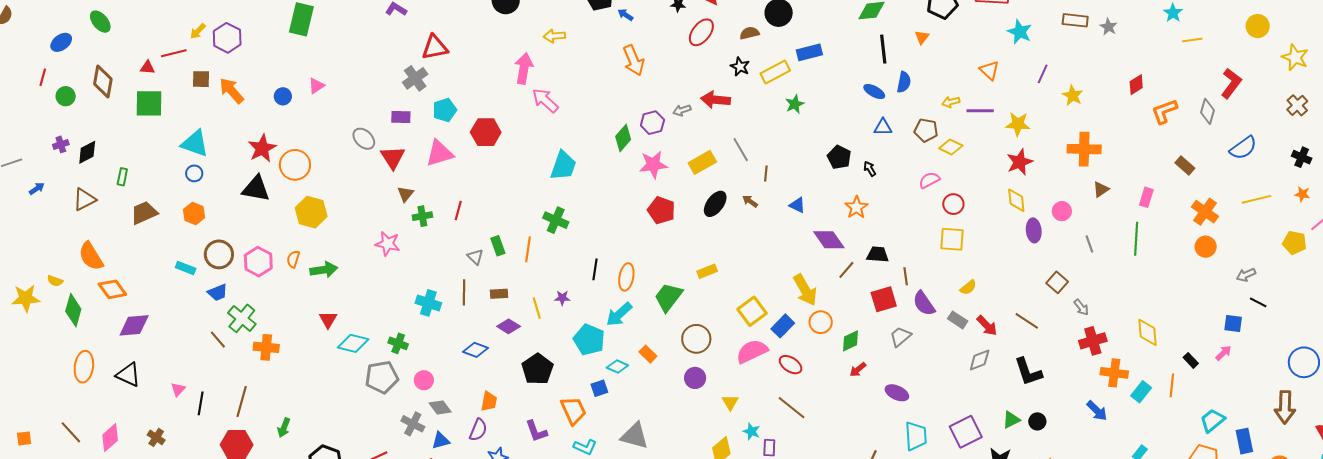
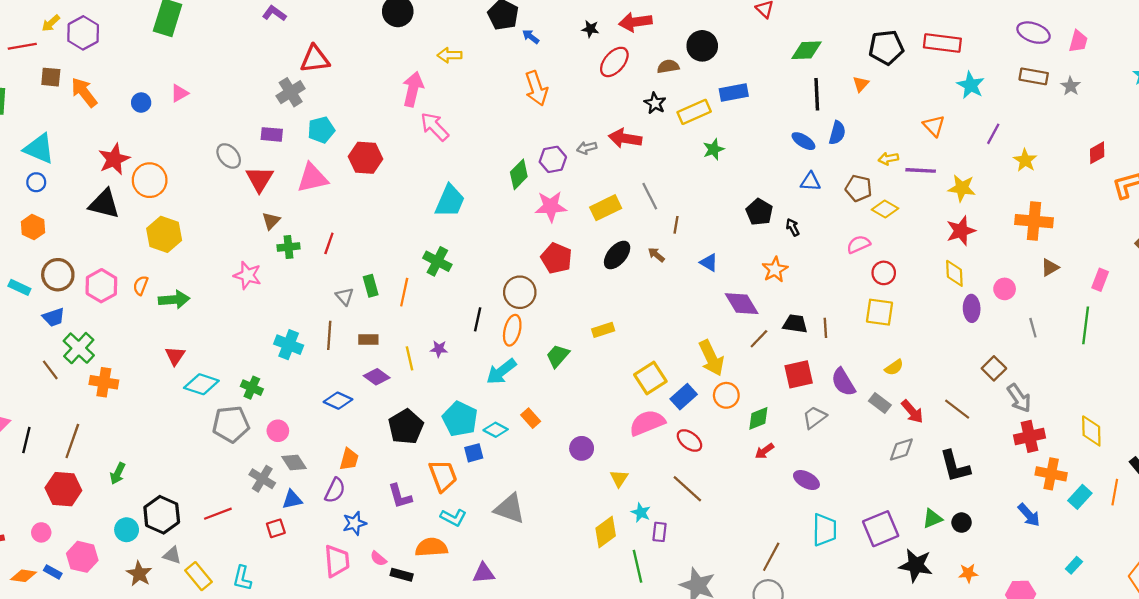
brown line: (906, 276) -> (825, 328), moved
green trapezoid: (668, 297) -> (558, 356), size x0.7
gray arrow: (1081, 307) -> (1019, 398), size x1.5
brown circle: (696, 339) -> (520, 292), moved
cyan pentagon: (589, 340) -> (460, 419), moved

